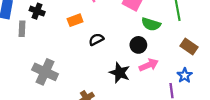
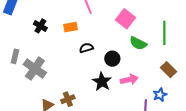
black cross: (37, 11) -> (40, 26), moved
gray rectangle: (22, 29) -> (15, 56), moved
black circle: (138, 45) -> (112, 59), moved

